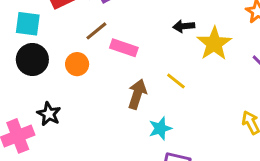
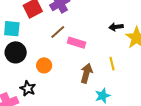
orange circle: (77, 64) -> (44, 65), moved
yellow line: (176, 81) -> (112, 64), turned 40

